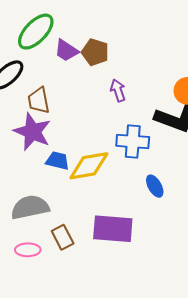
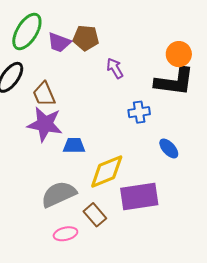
blue cross: (133, 141) -> (139, 112), size x0.7
yellow diamond: (89, 166) -> (107, 172), moved

